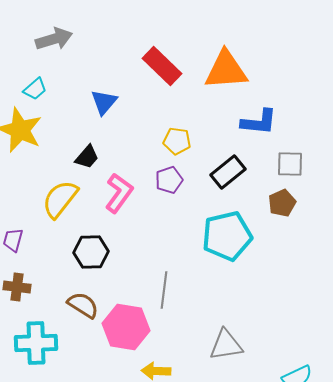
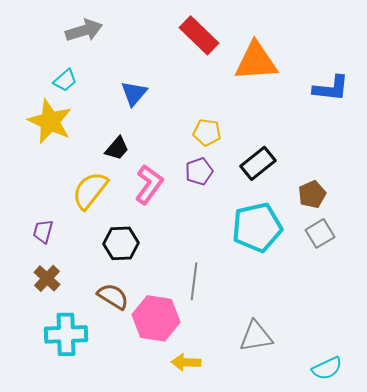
red rectangle: (162, 66) -> (199, 35), moved
blue L-shape: (259, 122) -> (331, 88), moved
gray square: (290, 164) -> (320, 233), moved, turned -32
brown cross: (17, 287) -> (47, 278), turned 36

